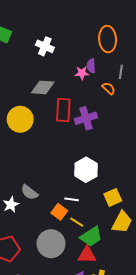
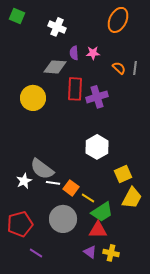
orange ellipse: (108, 39) -> (118, 20), turned 30
purple semicircle: (91, 66) -> (74, 53), moved
gray line: (121, 72) -> (135, 68), moved
gray semicircle: (29, 192) -> (42, 169), size x1.4
white line: (72, 199) -> (53, 183), moved

